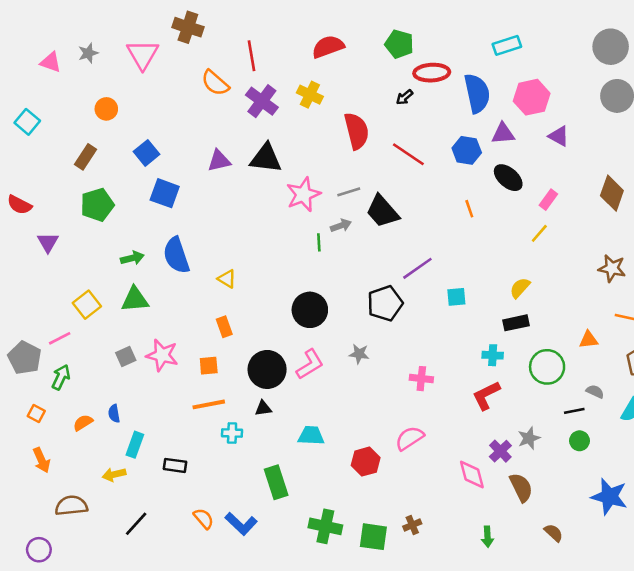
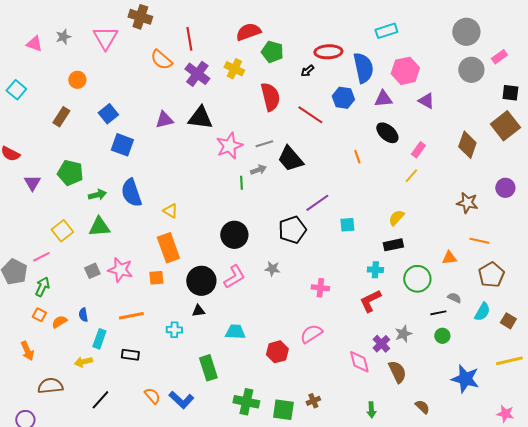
green pentagon: (399, 44) -> (272, 52), moved
blue hexagon: (467, 150) -> (343, 98), moved
green pentagon: (97, 205) -> (70, 173), moved, turned 30
orange rectangle: (224, 327) -> (168, 248), size x1.8
orange line: (209, 404) -> (131, 316), moved
orange square: (36, 414) -> (39, 315), moved

